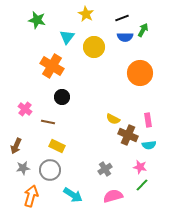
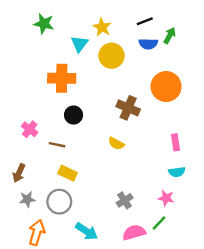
yellow star: (86, 14) -> (102, 27), moved
orange cross: (52, 66) -> (62, 78), turned -30
yellow semicircle: (113, 119) -> (116, 143), moved
brown cross: (128, 135) -> (128, 108), moved
green line: (142, 185) -> (159, 223), moved

